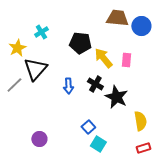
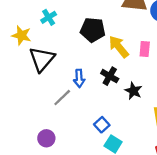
yellow star: (17, 48) -> (21, 35), turned -30
gray line: (14, 85) -> (62, 98), moved
black star: (116, 97) -> (133, 91), size x0.7

